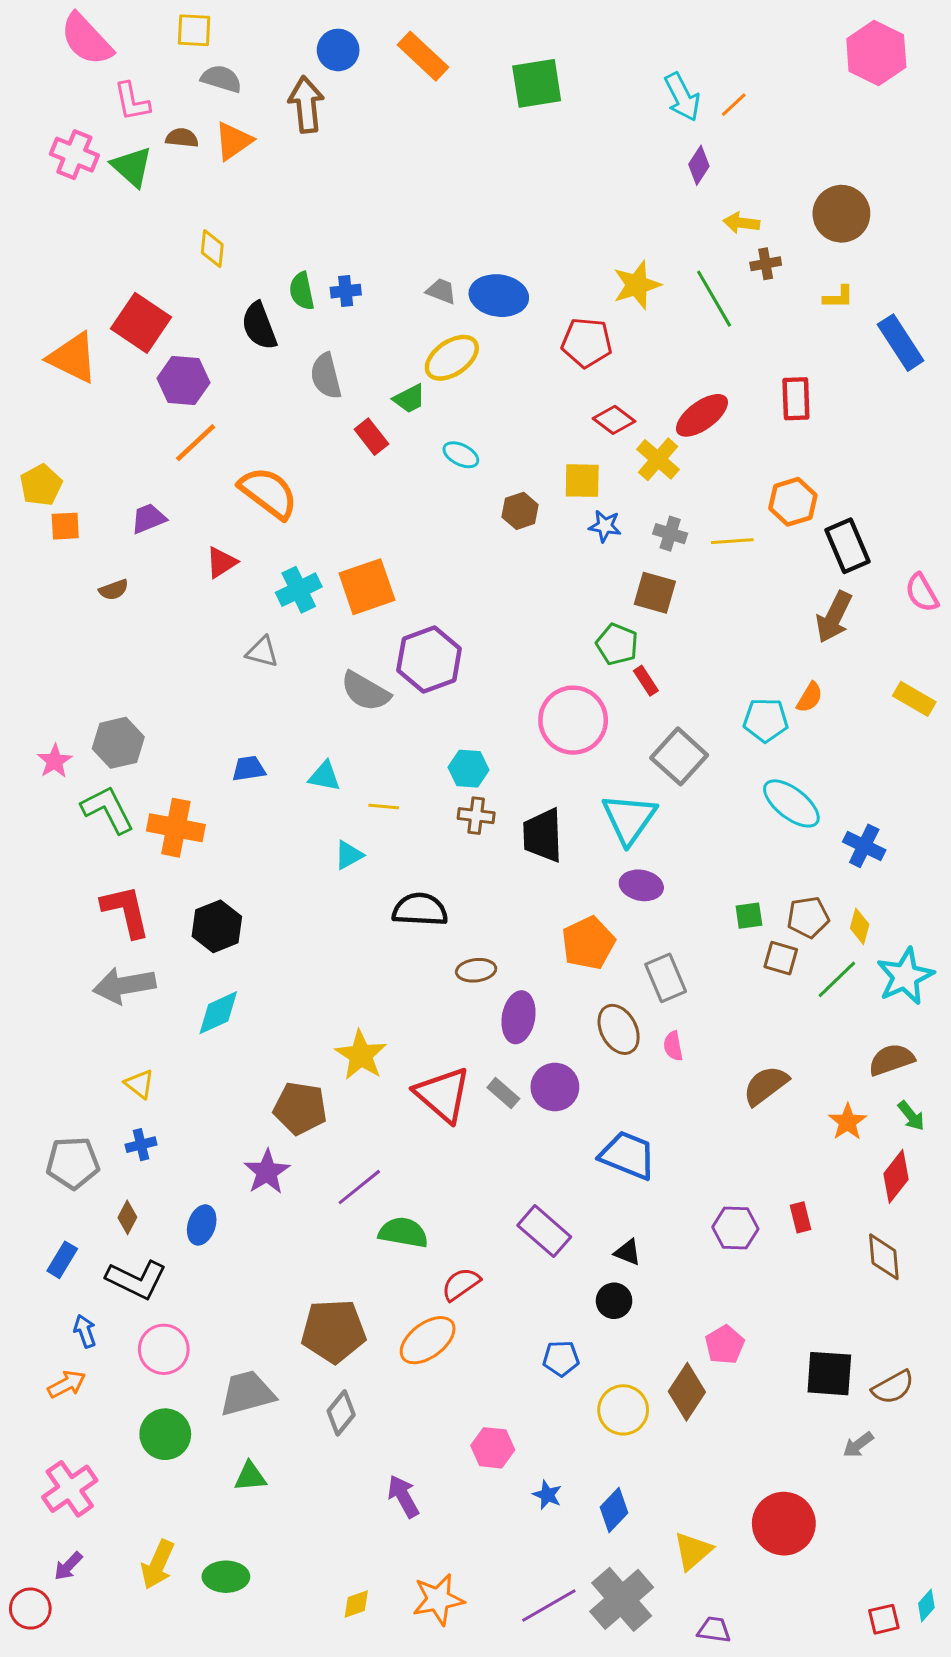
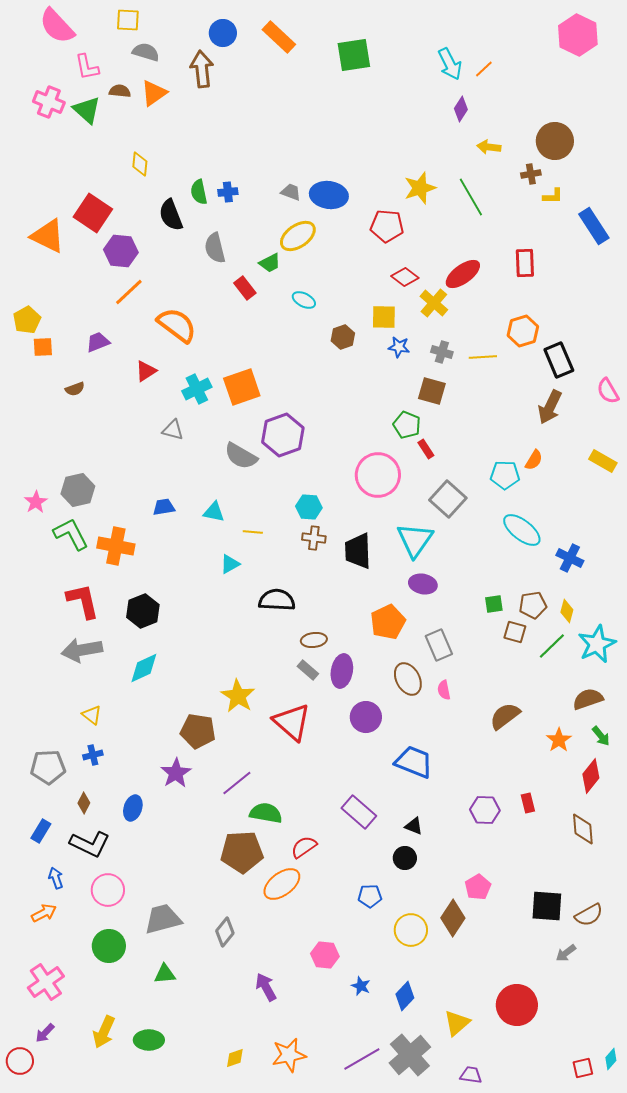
brown cross: (766, 264) -> (531, 174), moved
gray rectangle: (503, 1093) -> (308, 670), moved
brown pentagon: (334, 1331) -> (242, 852), moved

